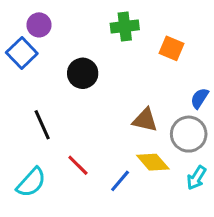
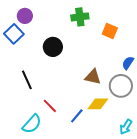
yellow diamond: (153, 162) -> (98, 104), turned -50
cyan arrow: (196, 178) -> (126, 127), moved
cyan semicircle: (31, 182) -> (32, 124), moved

